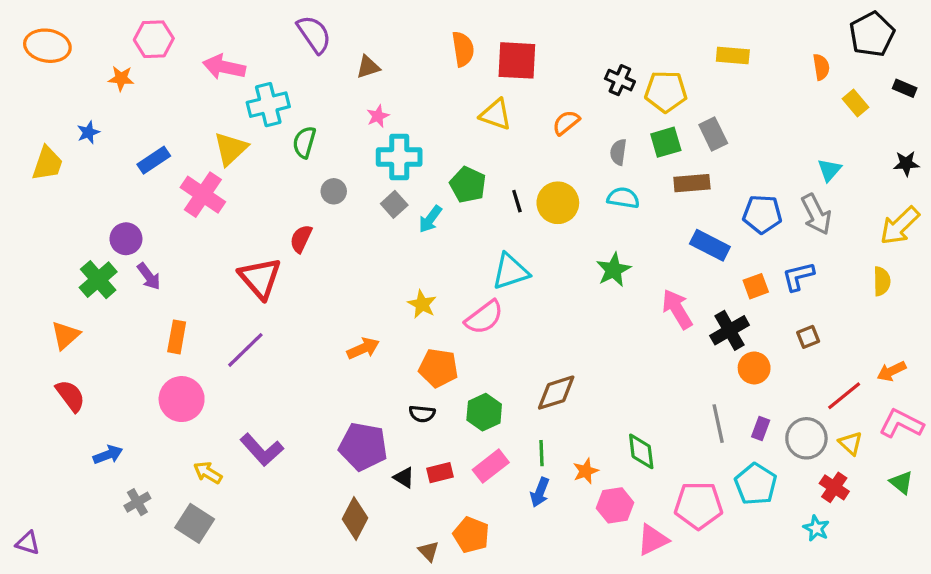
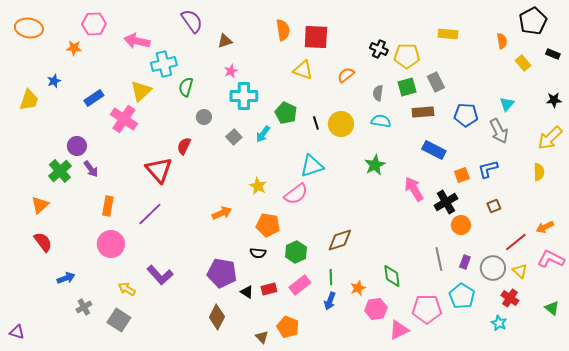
gray square: (394, 204) -> (234, 137), moved
blue pentagon: (762, 214) -> (466, 115), moved
green triangle: (901, 482) -> (552, 308), moved

